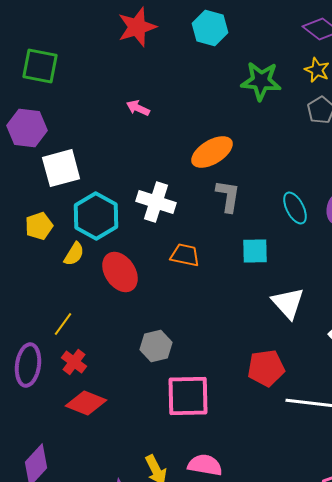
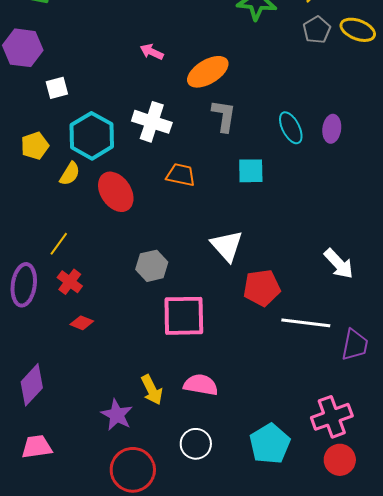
pink arrow: (138, 108) -> (152, 52), moved
white square: (61, 168) -> (57, 88), size x0.6
white triangle: (288, 303) -> (227, 246), moved
red diamond: (86, 403) -> (82, 323), size x0.6

